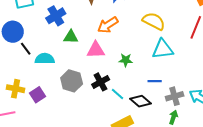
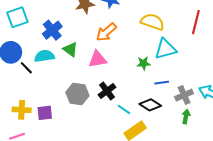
green triangle: (71, 37) -> (70, 49), turned 42
cyan semicircle: (45, 59) -> (44, 56), moved
green star: (126, 60) -> (144, 63), moved
cyan line: (118, 94) -> (124, 109), moved
purple square: (38, 95) -> (45, 113), turned 35

